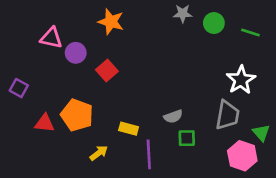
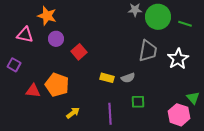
orange star: (111, 22) -> (47, 16), moved
green circle: (214, 23) -> (158, 17), size x1.6
pink triangle: (51, 38) -> (25, 35), moved
gray trapezoid: (227, 115) -> (148, 51), moved
gray semicircle: (173, 116) -> (128, 78), moved
yellow rectangle: (129, 129) -> (107, 78), moved

